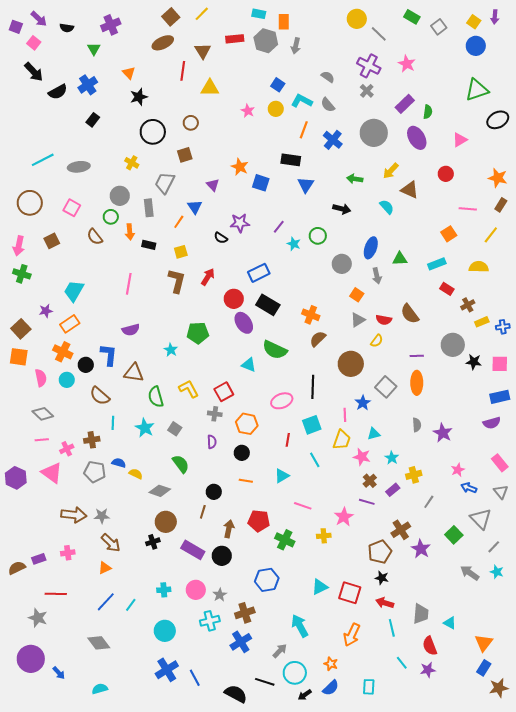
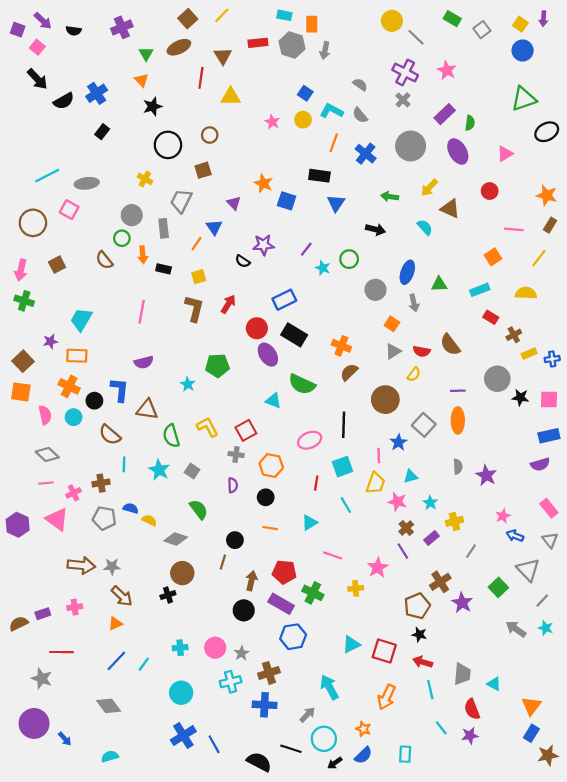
green triangle: (94, 49) -> (146, 54), moved
pink square: (72, 208) -> (69, 210), moved
orange rectangle: (70, 324) -> (77, 356), turned 36
purple line: (367, 502) -> (403, 551), turned 42
purple rectangle: (193, 550) -> (281, 604), moved
blue cross: (241, 642) -> (265, 705), turned 35

